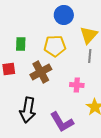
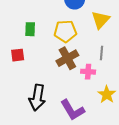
gray line: (90, 56) -> (102, 53), moved
brown cross: (41, 72) -> (67, 58), moved

